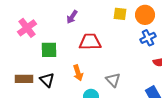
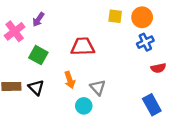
purple arrow: (72, 17) -> (38, 19), moved
green square: (49, 50) -> (38, 55), turned 30
gray triangle: (113, 80) -> (98, 88), moved

